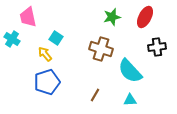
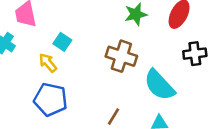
blue pentagon: (47, 82) -> (51, 100), turned 30

